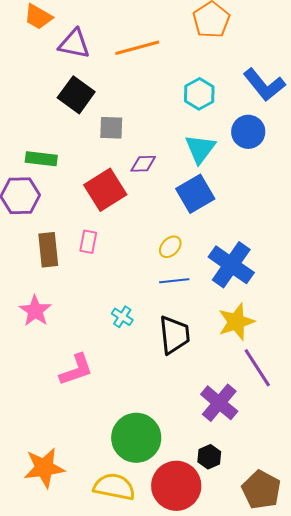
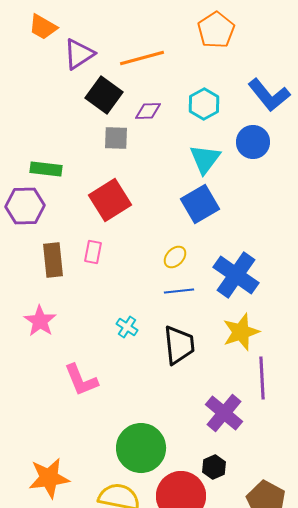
purple triangle: (74, 44) -> (79, 54), turned -44
black square: (76, 95) -> (104, 95), moved
purple diamond: (143, 164) -> (148, 111), moved
purple line: (257, 368) -> (262, 378), turned 30
pink L-shape: (76, 370) -> (81, 380), turned 87

